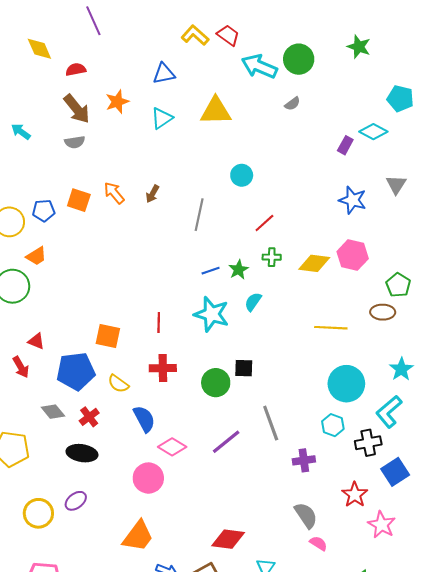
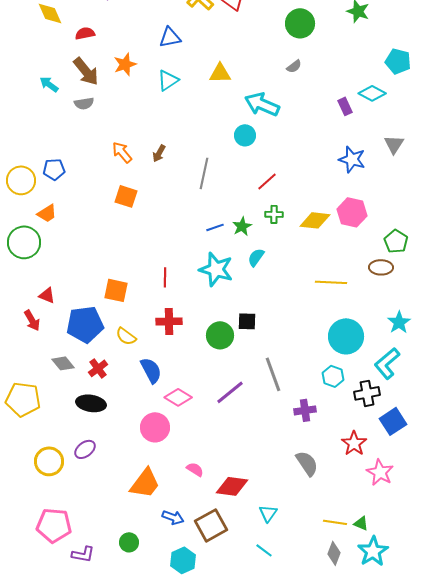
cyan arrow: (259, 66) -> (262, 104), moved
yellow triangle: (216, 111) -> (220, 73), size x0.7
cyan arrow: (21, 132) -> (49, 84), moved
purple rectangle: (345, 145) -> (345, 106), turned -54
orange square: (79, 200) -> (126, 196), moved
pink semicircle: (318, 543) -> (195, 469), moved

